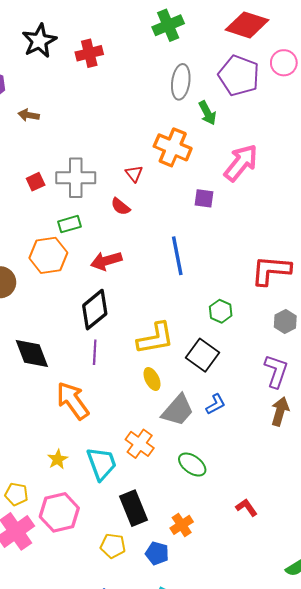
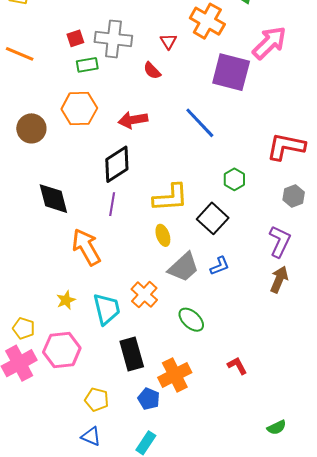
purple square: (204, 198) -> (231, 72), size x2.0
green rectangle: (70, 224) -> (87, 65), moved
blue line: (177, 256) -> (200, 123), turned -39
orange cross: (182, 525) -> (175, 375), size x1.5
yellow pentagon: (113, 546) -> (97, 400), moved

